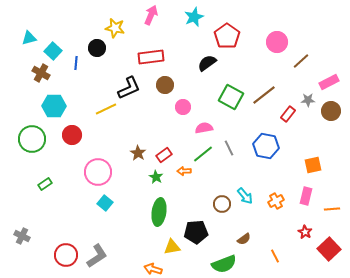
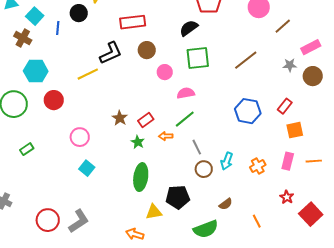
green square: (231, 97) -> (198, 58), moved, turned -35
red rectangle: (288, 114) -> (285, 106), moved
gray line: (229, 148) -> (197, 147), moved
pink circle: (98, 172) -> (80, 137), size x0.7
cyan arrow: (245, 196) -> (227, 161), turned 60
orange line: (332, 209) -> (314, 161), moved

